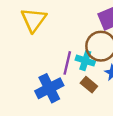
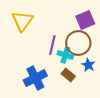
purple line: (67, 63) -> (52, 45), moved

